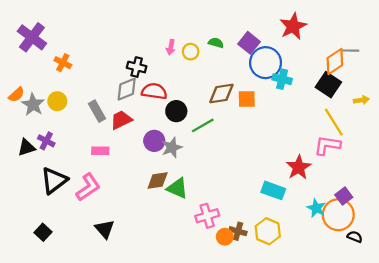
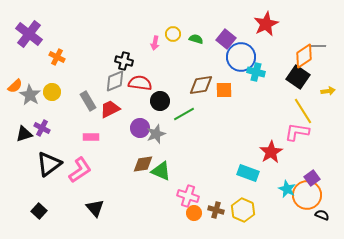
yellow circle: (191, 52) -> (173, 34), moved
pink cross: (207, 216) -> (188, 196), turned 35
orange circle: (225, 237) -> (194, 213), moved

